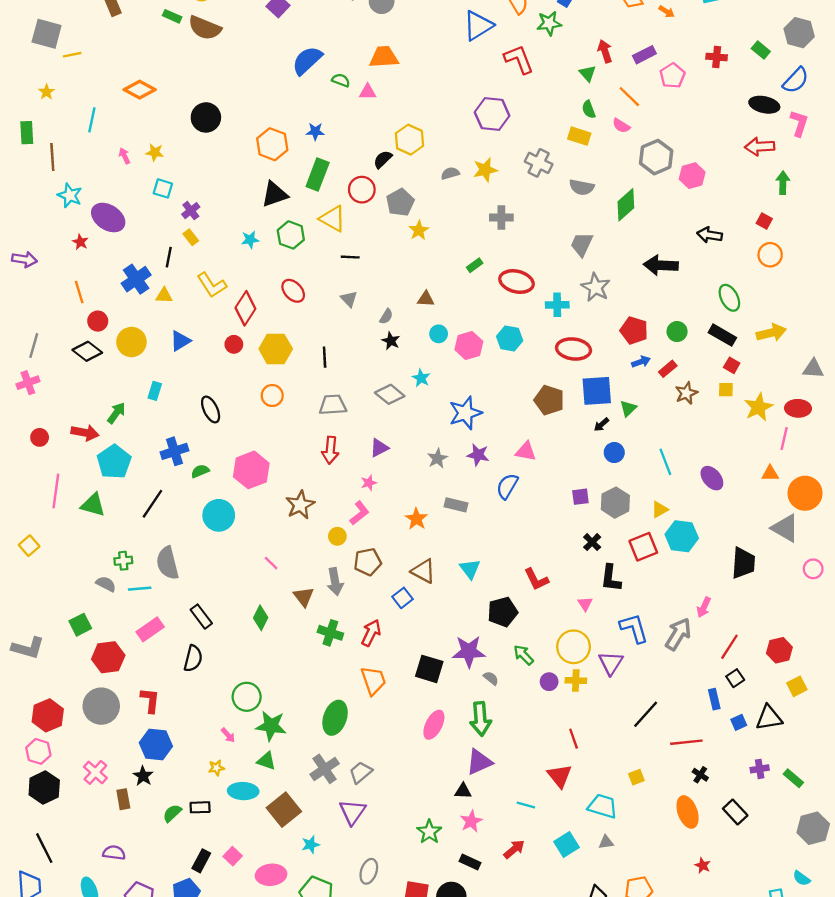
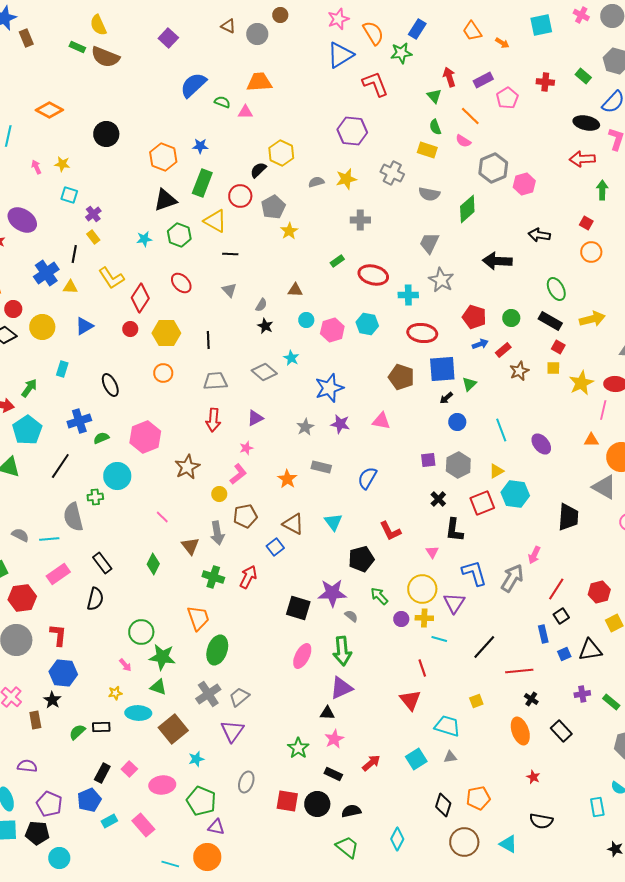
blue semicircle: (507, 486) -> (367, 478), moved
green cross: (123, 561) -> (95, 497), moved
orange trapezoid: (373, 681) -> (198, 618), moved
cyan line: (526, 805) -> (439, 639), moved

